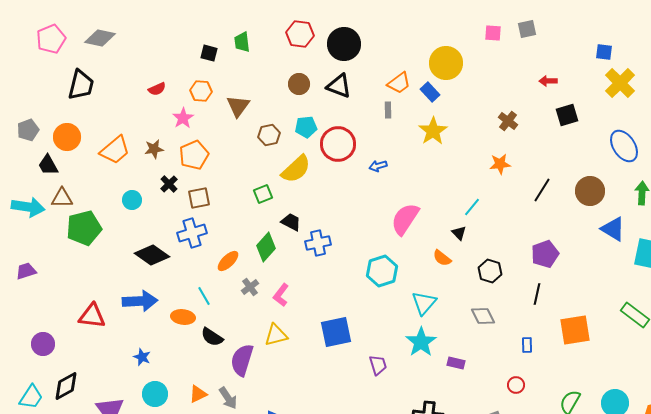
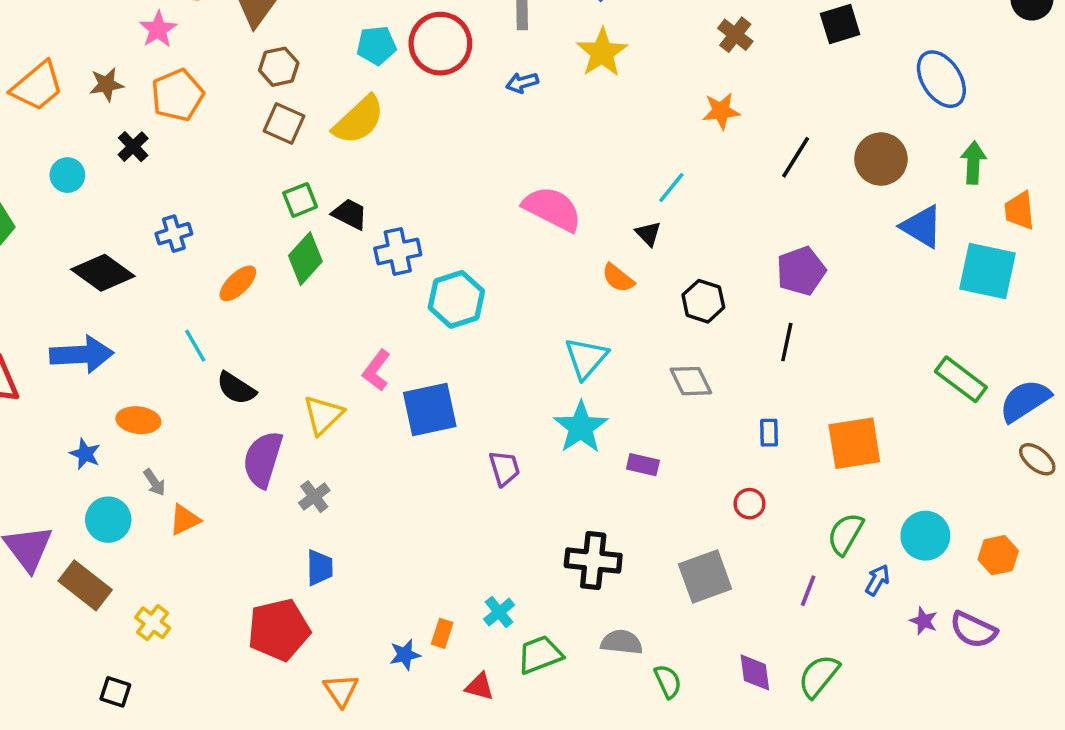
brown hexagon: (269, 135) -> (279, 67), moved
red circle: (338, 144) -> (440, 44), moved
blue arrow: (378, 166) -> (522, 83), moved
green square: (263, 194) -> (300, 200), moved
brown square: (199, 198) -> (284, 124), moved, turned 35
pink semicircle: (405, 219) -> (552, 209), turned 84
blue cross: (192, 233) -> (174, 234), size x0.7
cyan hexagon: (382, 271) -> (456, 299), moved
gray cross: (250, 287) -> (314, 497), moved
pink L-shape: (281, 295) -> (376, 370), moved
orange ellipse: (183, 317) -> (138, 420), moved
orange square: (575, 330) -> (854, 443), moved
yellow triangle: (276, 335) -> (323, 415), turned -30
black semicircle: (212, 337) -> (236, 388), moved
gray arrow: (228, 398) -> (154, 482), moved, size x0.7

